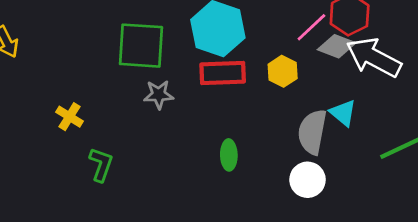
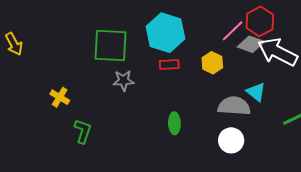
red rectangle: (223, 73) -> (169, 64), size x0.6
gray semicircle: (312, 132) -> (234, 106), turned 84

